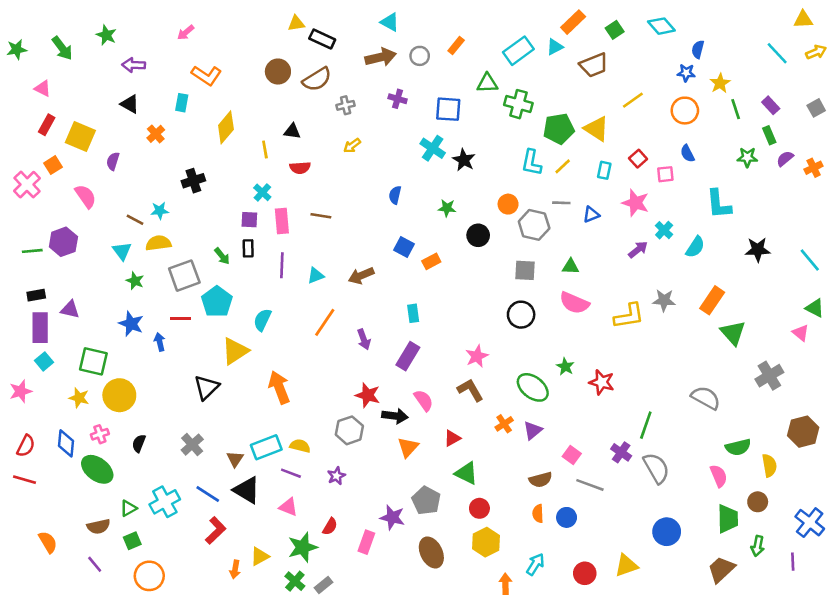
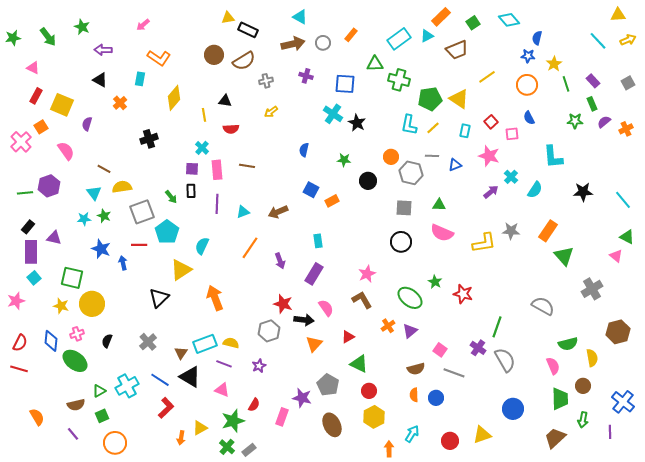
cyan star: (160, 211) -> (84, 219), moved
black rectangle: (36, 295) -> (28, 227), turned -40

